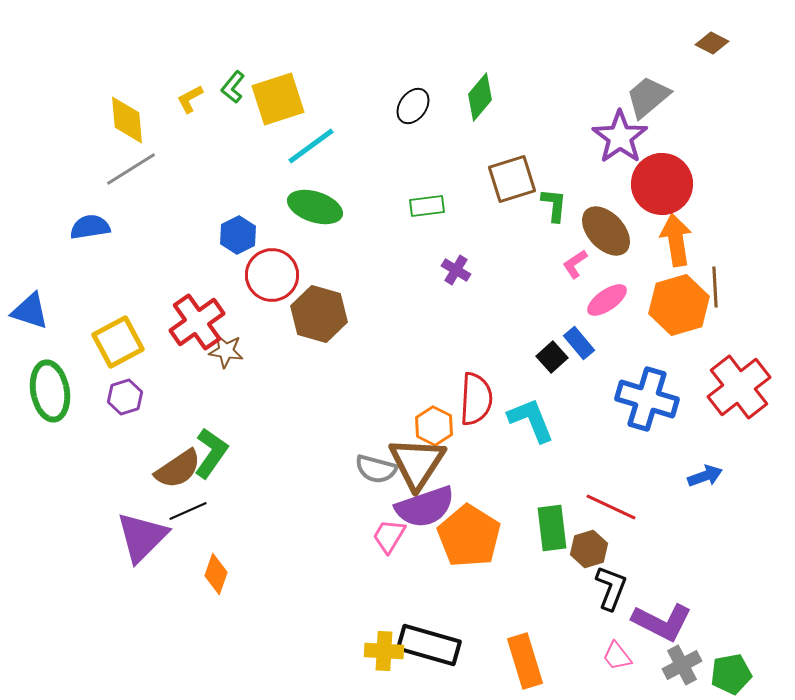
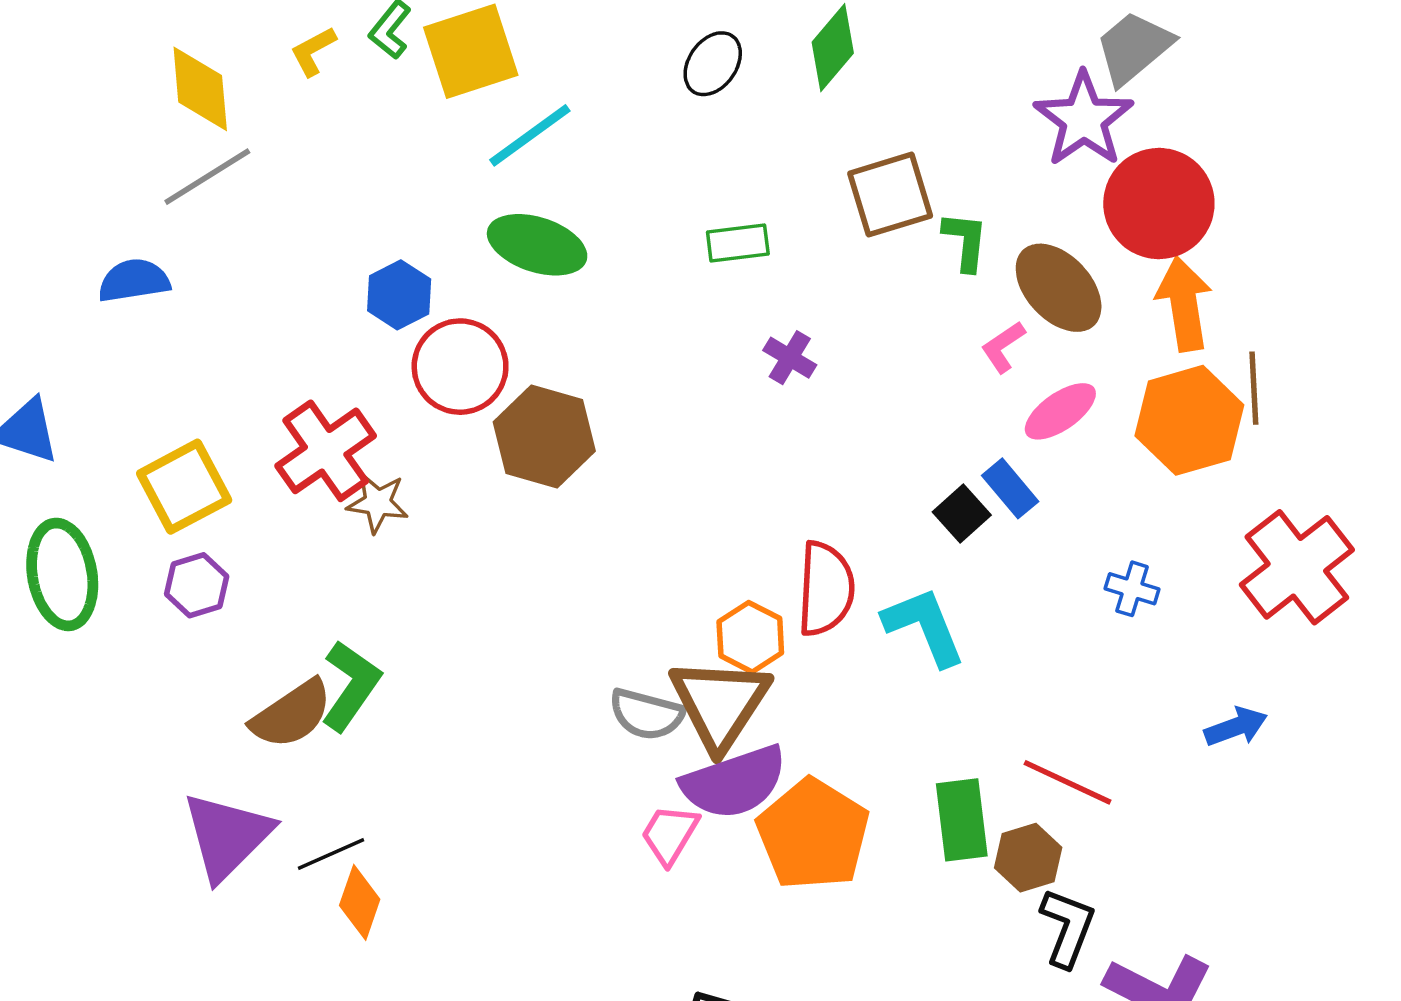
blue cross: (647, 399) -> (1132, 589), size x0.5
black line: (188, 511) -> (331, 854), moved

